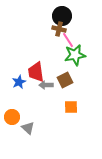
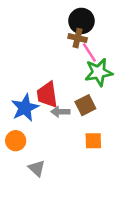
blue star: (19, 82) -> (25, 108), size x1.5
orange circle: (12, 117) -> (16, 141), moved

